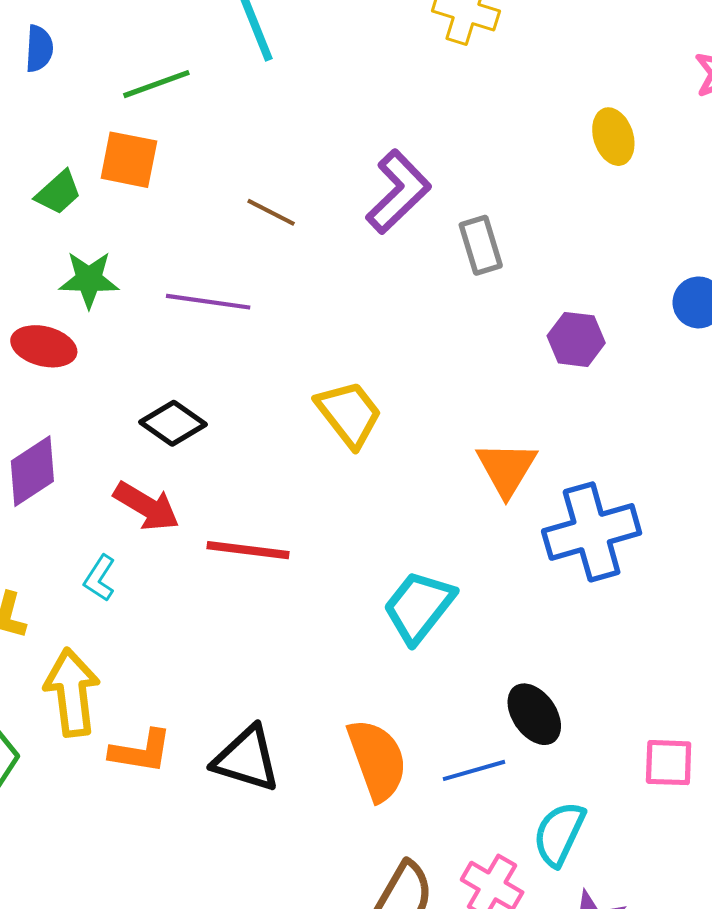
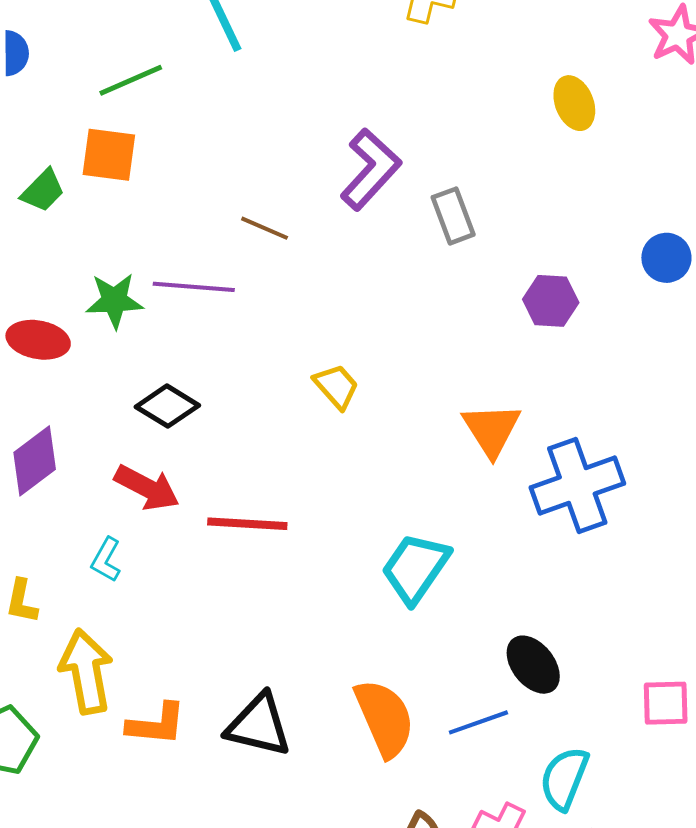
brown line: (271, 212) -> (265, 228), moved
green star: (89, 279) -> (114, 301), moved
yellow trapezoid: (349, 414) -> (336, 386), size x0.7

